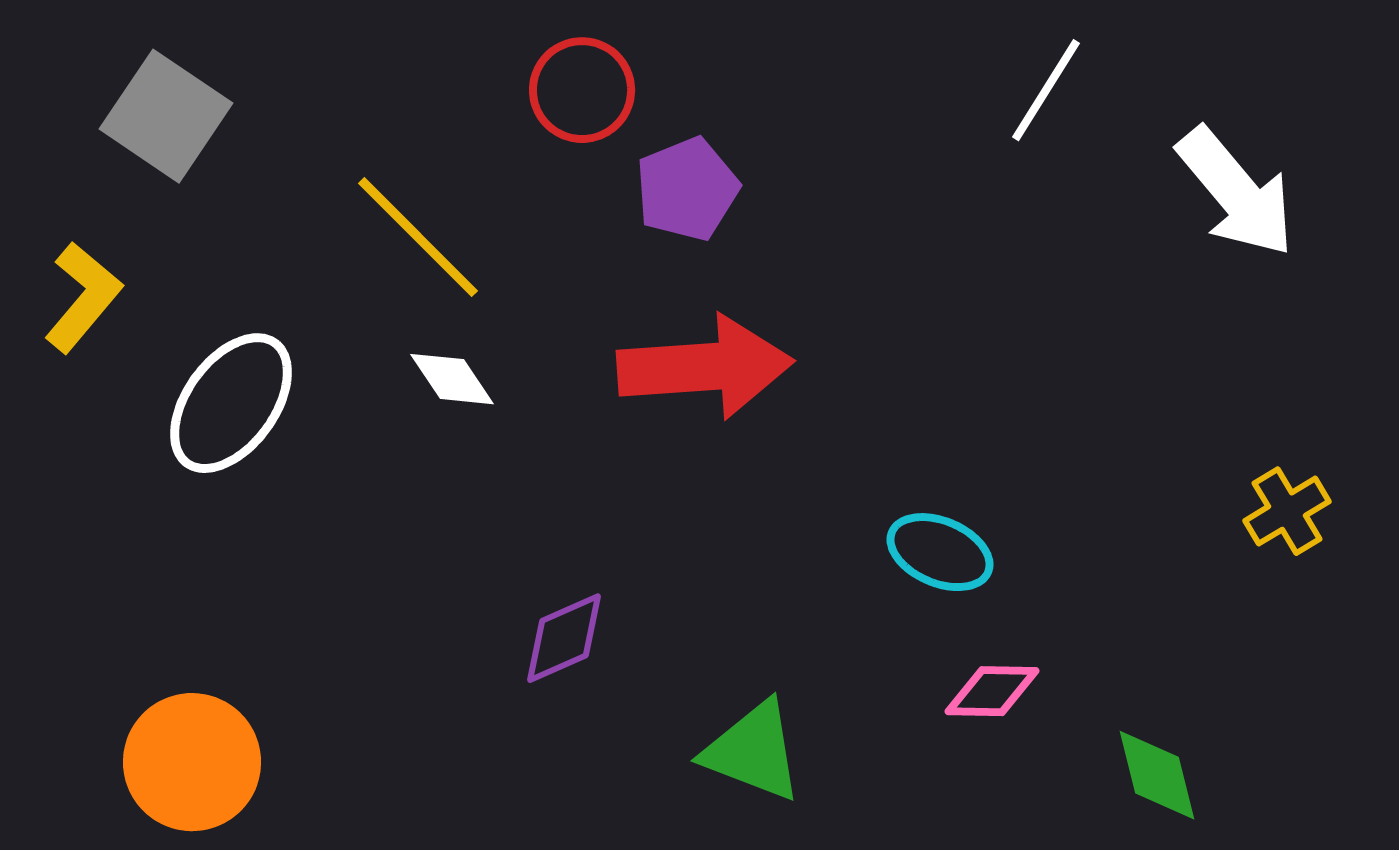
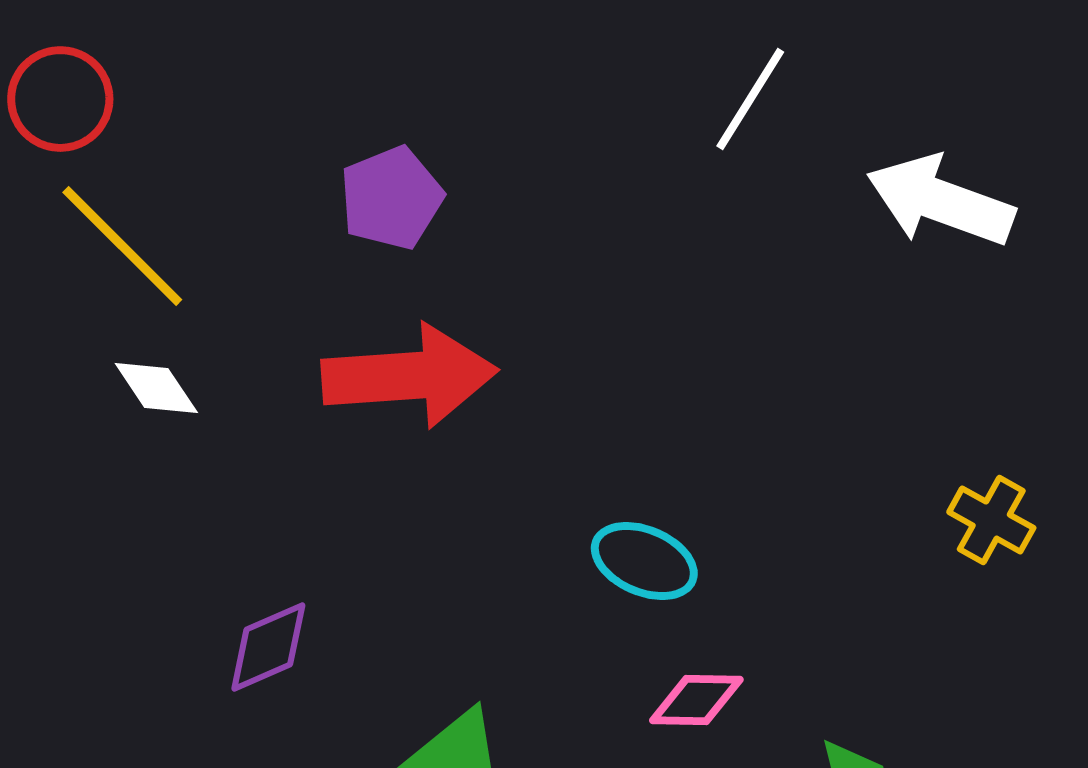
red circle: (582, 90) -> (60, 99), moved
white arrow: (1236, 192) -> (940, 201), turned 150
yellow cross: (1287, 511) -> (991, 520), turned -30

